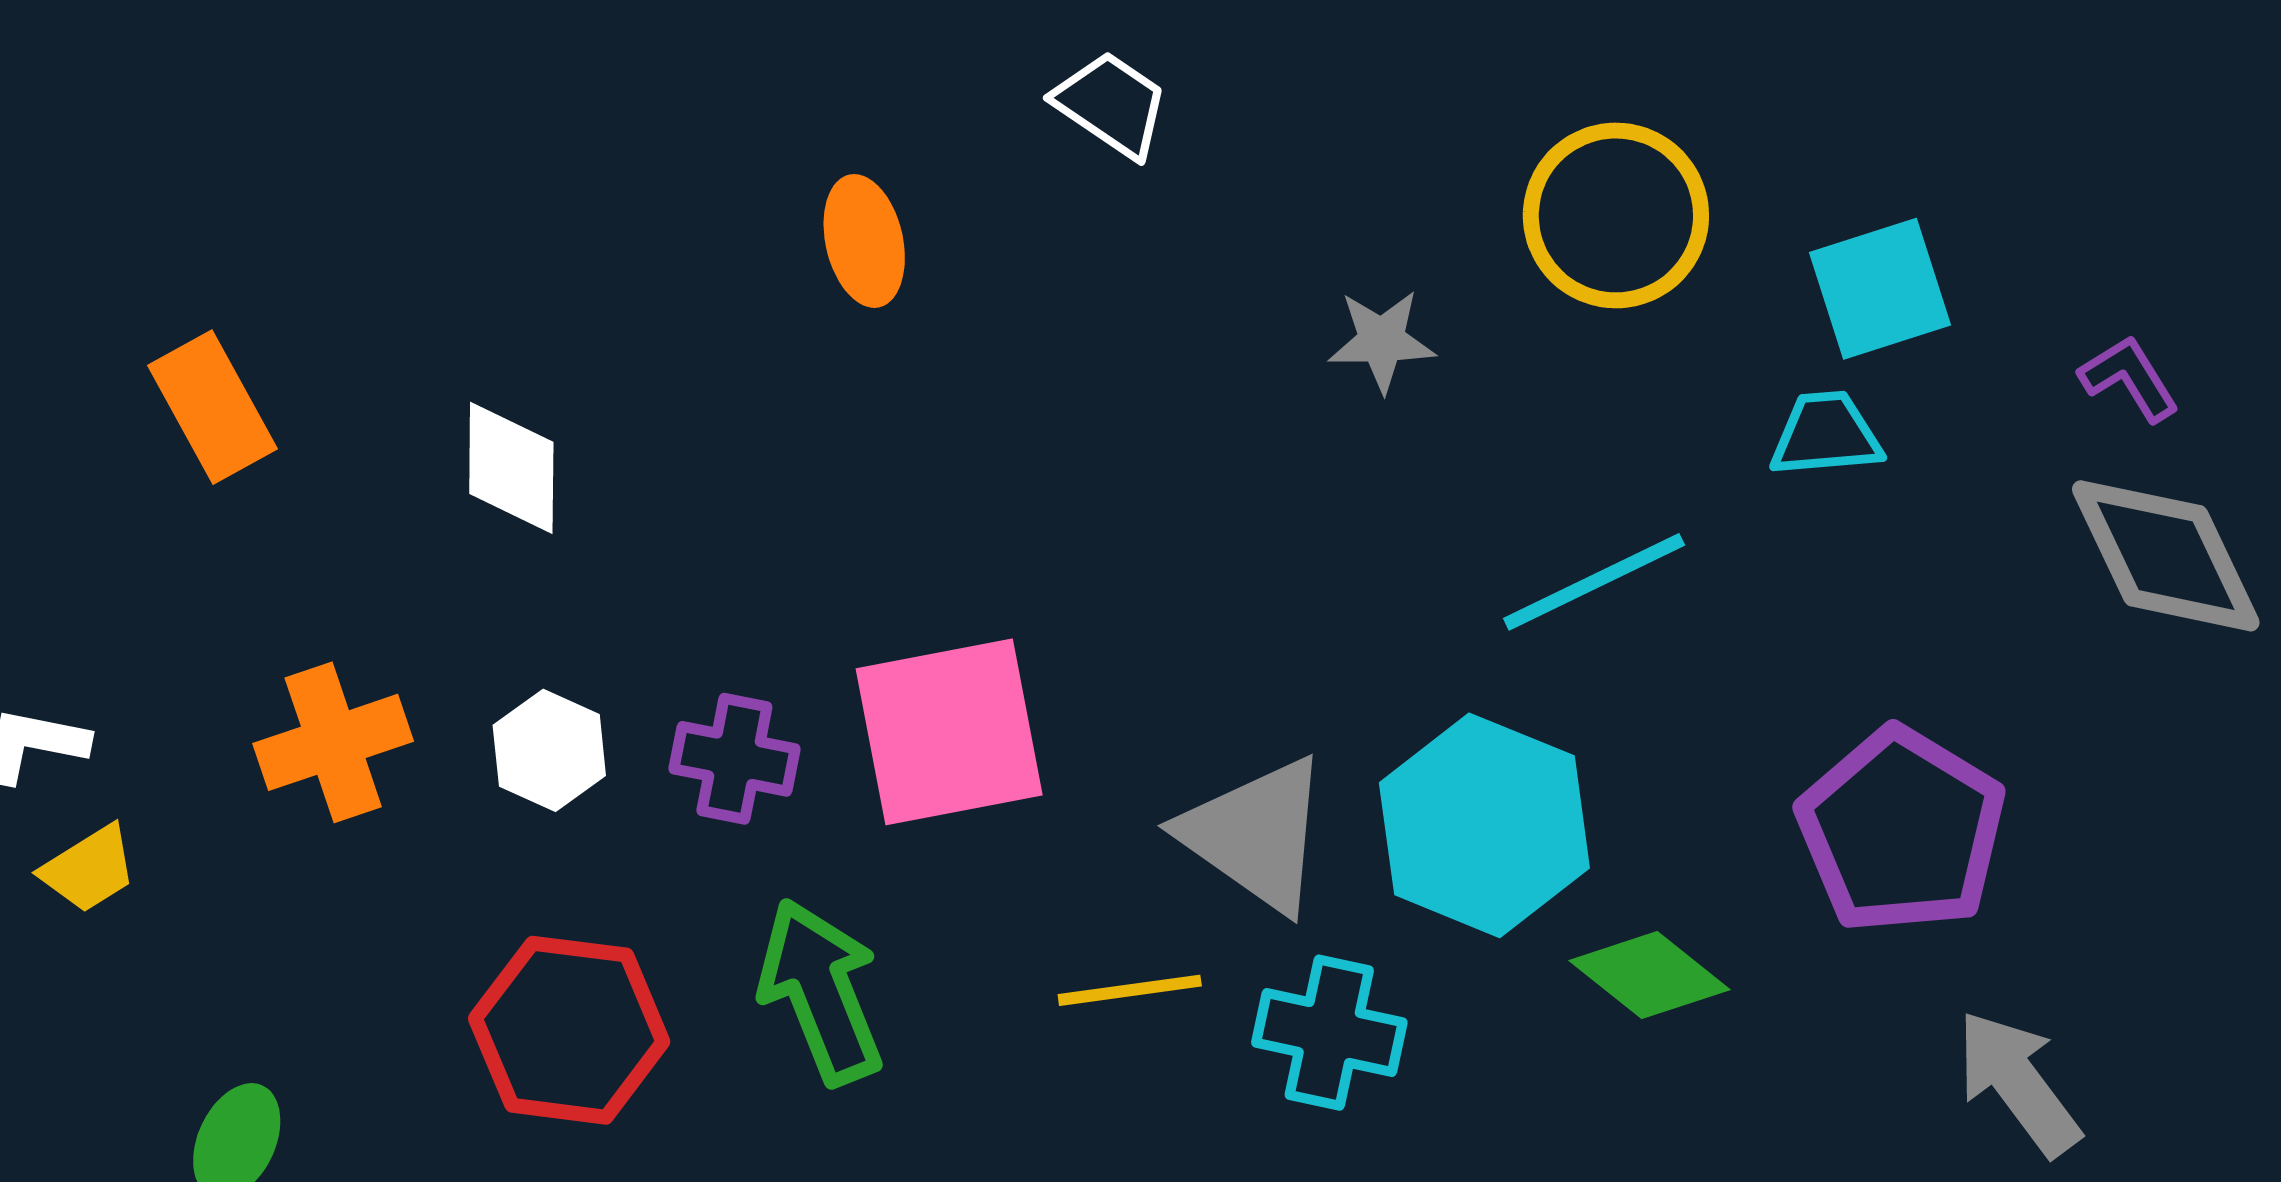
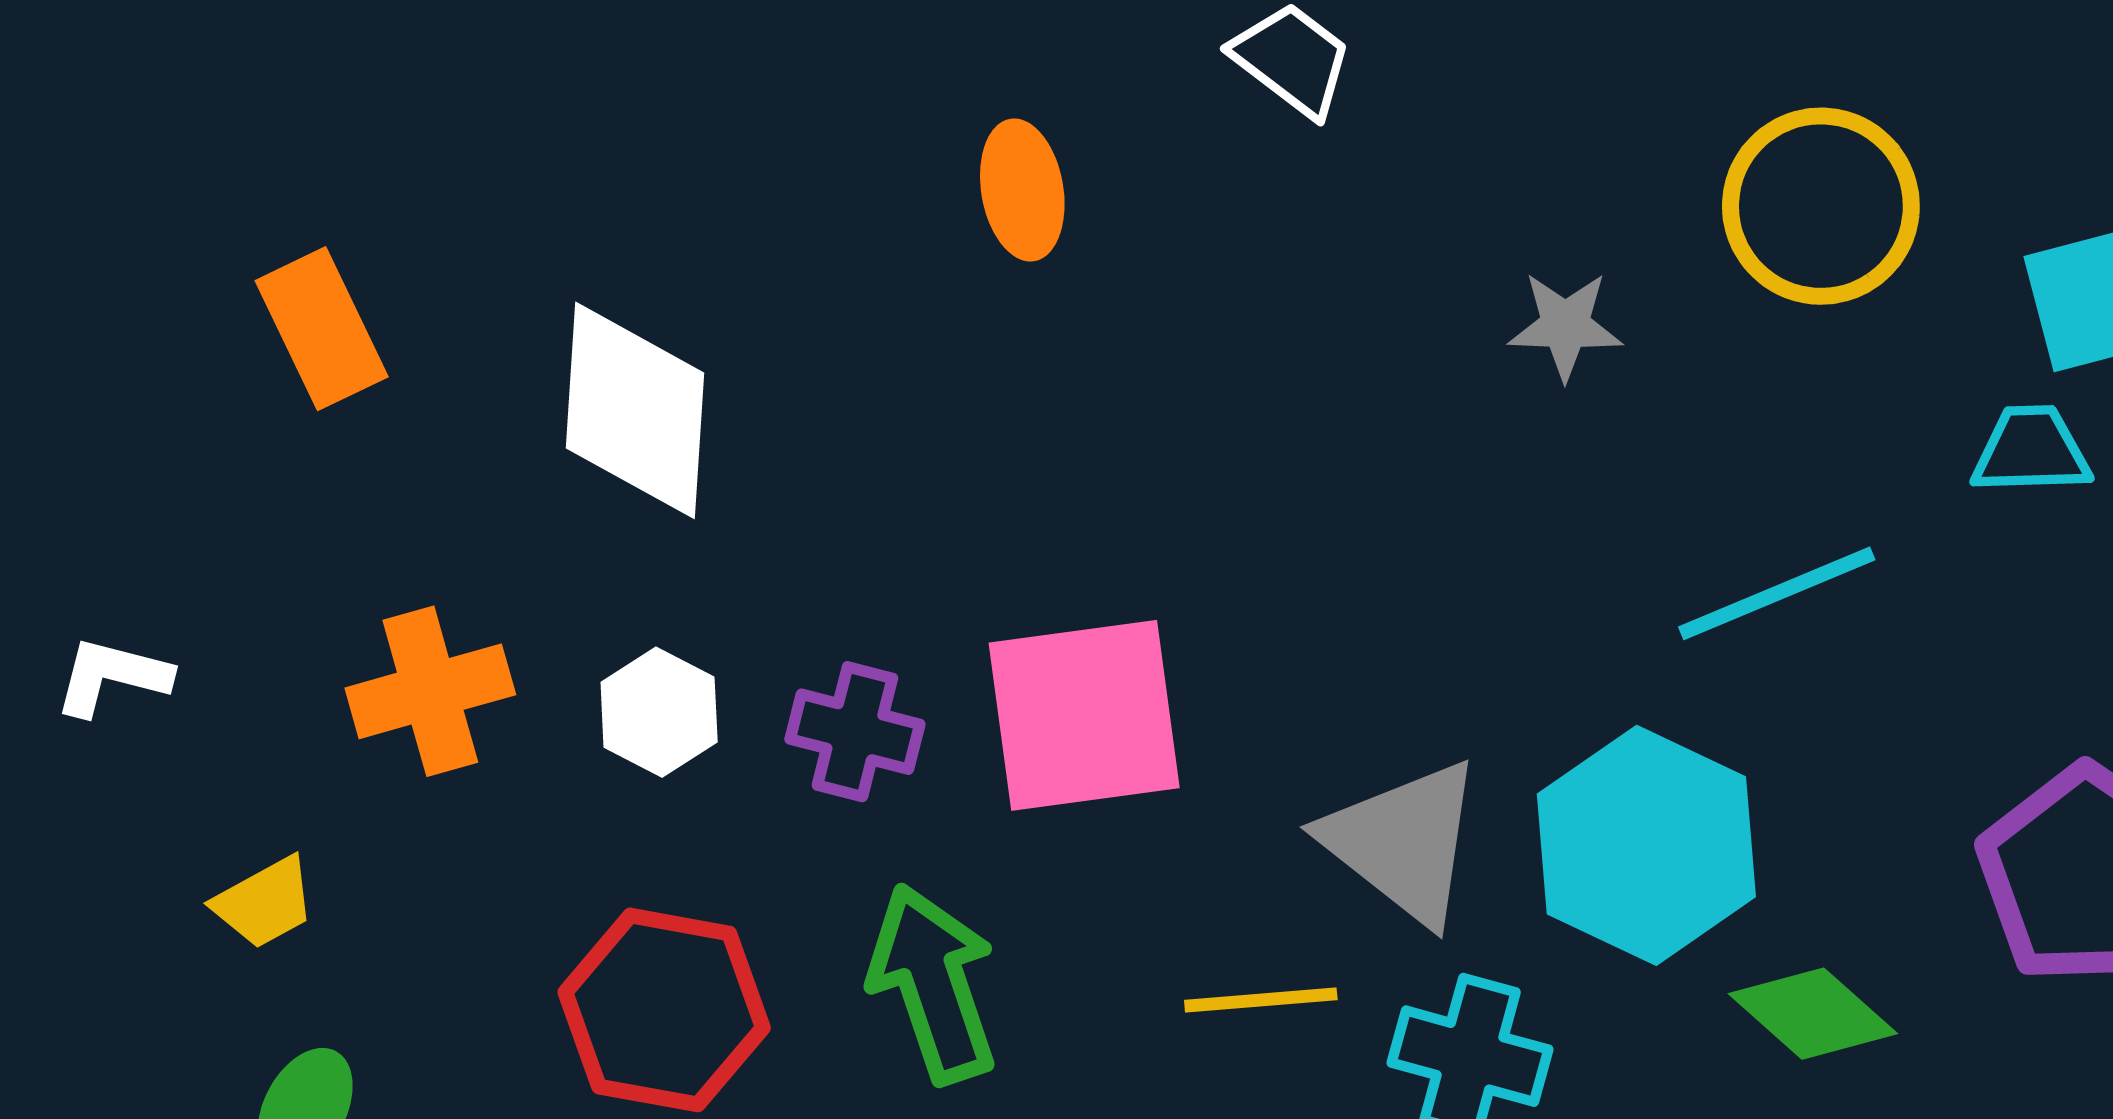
white diamond: (511, 468) -> (635, 410), size x1.5
yellow trapezoid: (89, 869) -> (265, 903), moved

